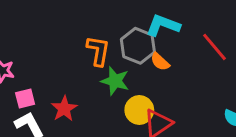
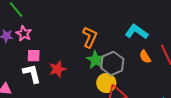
gray hexagon: (138, 46) -> (112, 63), moved
orange semicircle: (160, 62) -> (145, 57), moved

